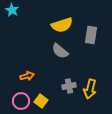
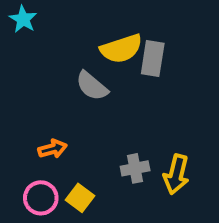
gray rectangle: (91, 35) -> (153, 58), moved
gray semicircle: (60, 51) -> (92, 86), moved

